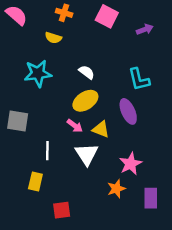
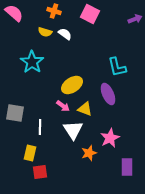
purple arrow: (145, 29) -> (135, 19), moved
white semicircle: (87, 72) -> (65, 34), moved
cyan star: (38, 73) -> (32, 62), turned -30
gray square: (18, 121) -> (15, 113), moved
orange star: (116, 189) -> (89, 153), moved
red square: (62, 210) -> (40, 172), moved

